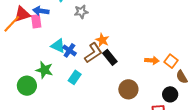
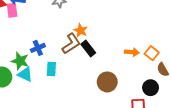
cyan triangle: (58, 46) -> (25, 74), moved
blue cross: (69, 50) -> (38, 48), moved, turned 32
cyan rectangle: (75, 77) -> (51, 69), turned -32

